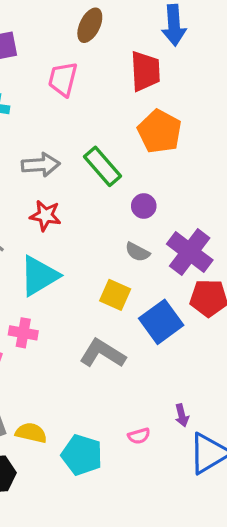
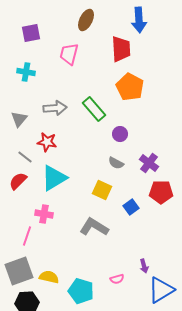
red star: (45, 216) -> (47, 142), moved
purple cross: (190, 252) -> (149, 163), size x0.7
blue square: (161, 322) -> (131, 207), size x0.6

